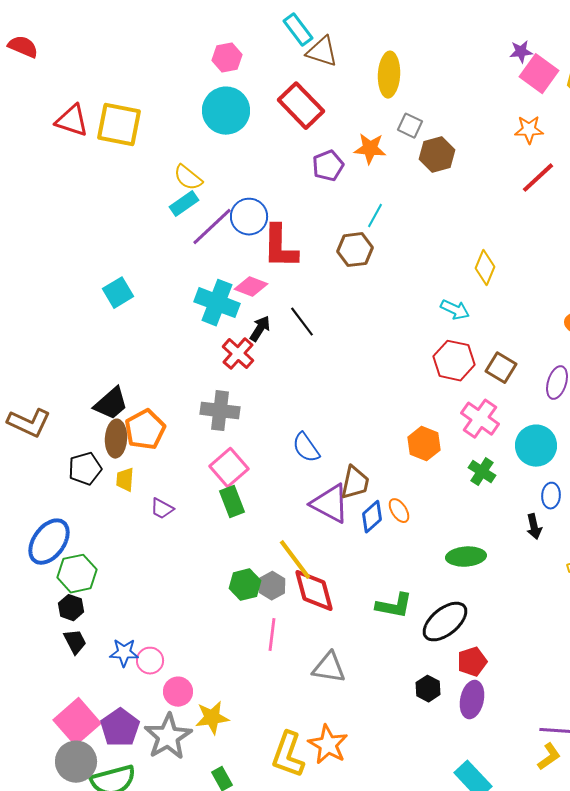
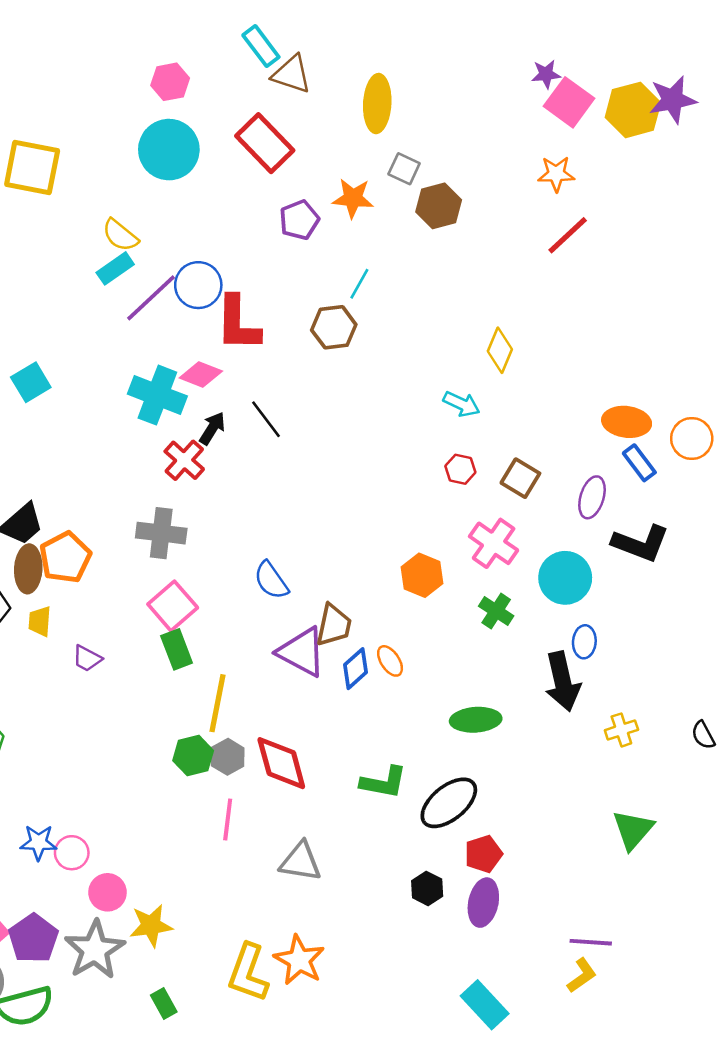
red hexagon: (454, 361) -> (460, 469), size x0.6
black arrow: (534, 527) -> (563, 681), size x1.8
yellow line: (295, 560) -> (217, 703), moved, turned 48

